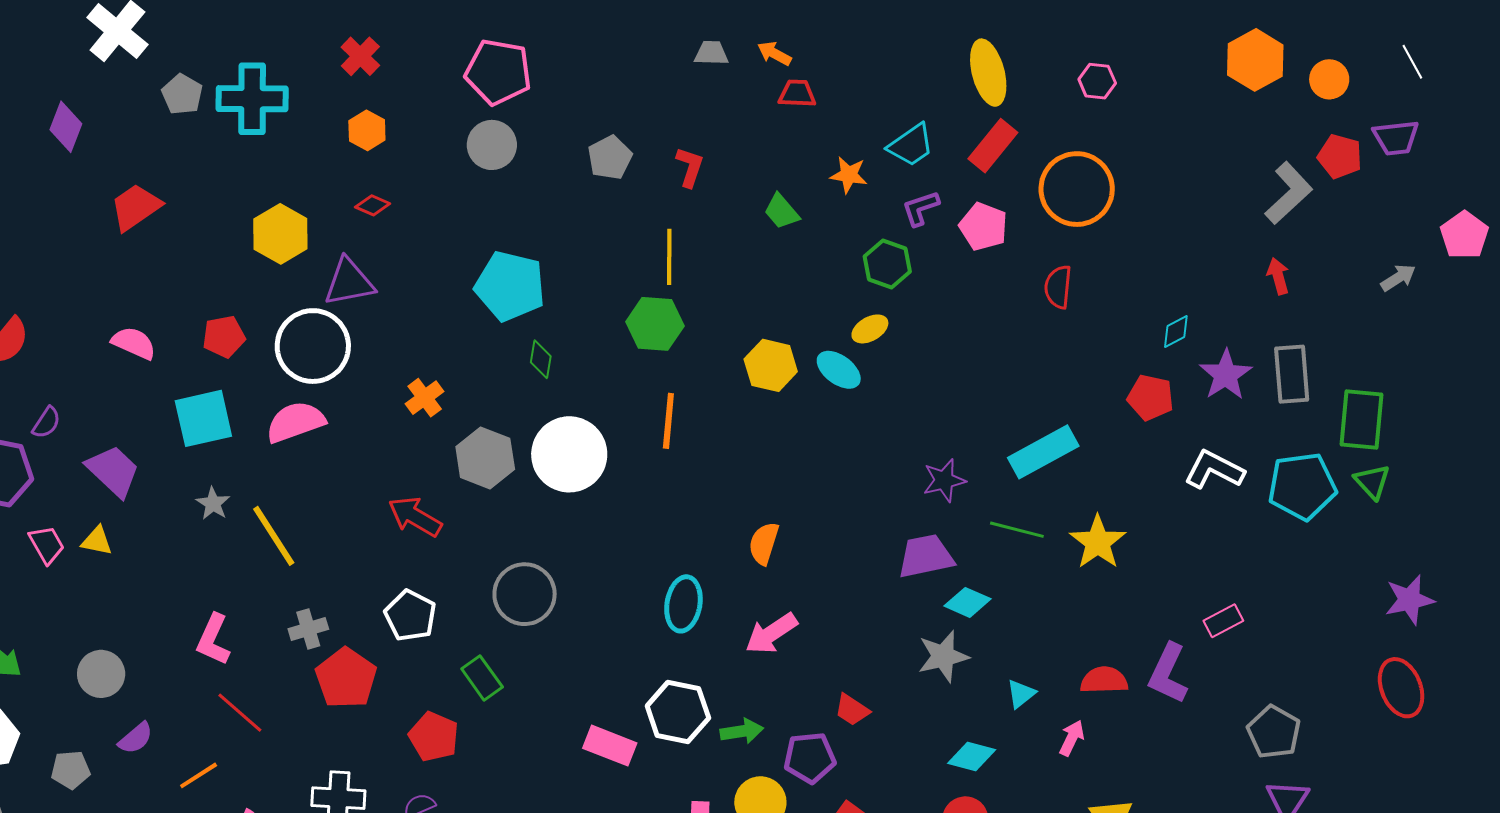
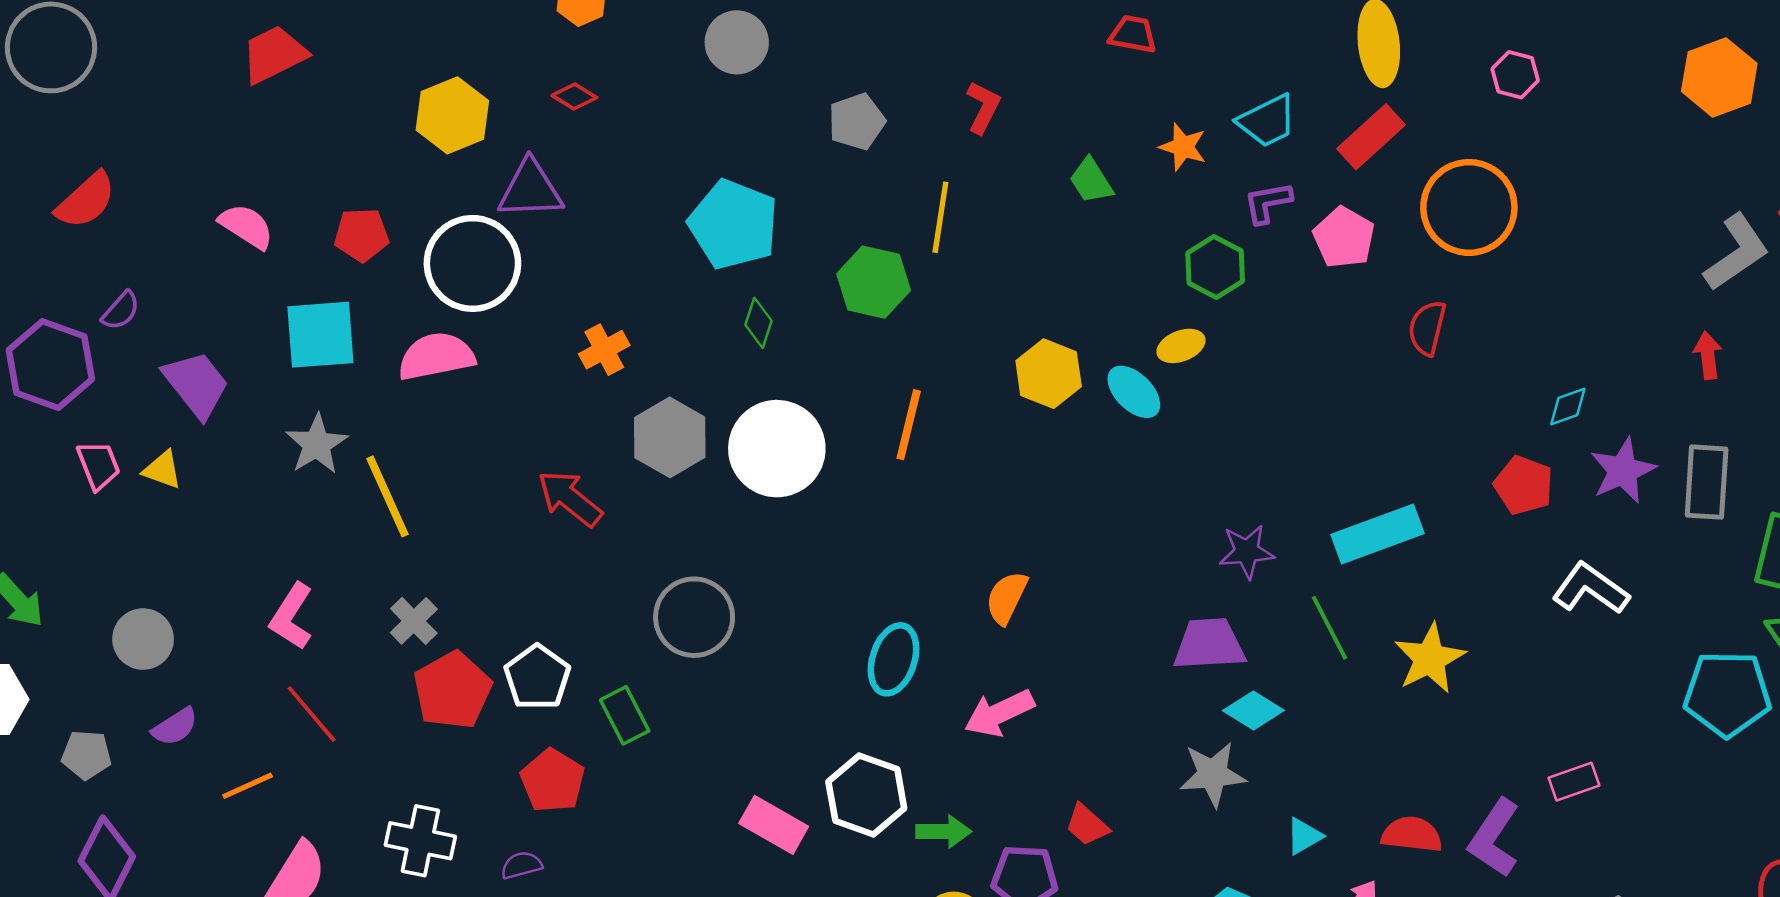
gray pentagon: (610, 158) -> (857, 122), moved
green hexagon: (655, 324) -> (874, 282), moved
cyan pentagon: (1302, 486) -> (1727, 694), moved
gray star: (213, 503) -> (317, 444), size x1.4
green line: (1017, 530) -> (1330, 628), turned 40
white pentagon: (410, 616) -> (537, 677), moved
gray cross: (308, 629) -> (414, 621), turned -36

